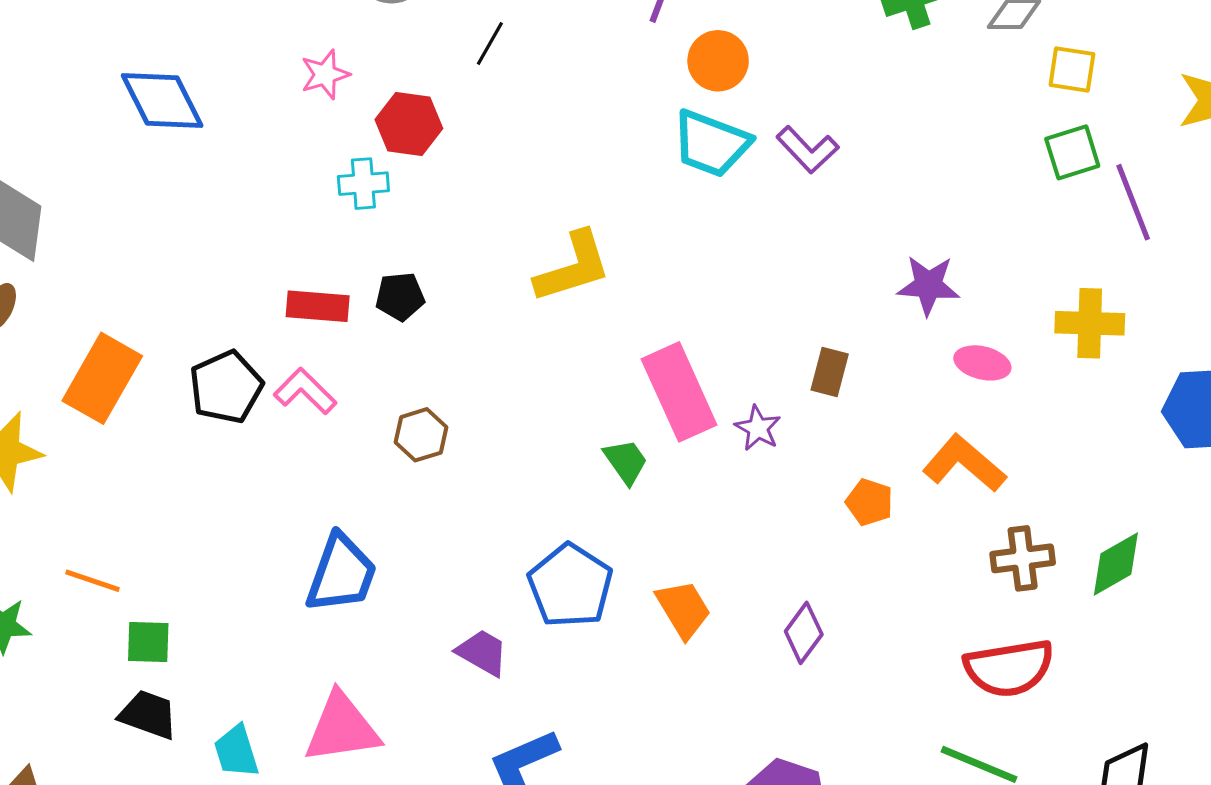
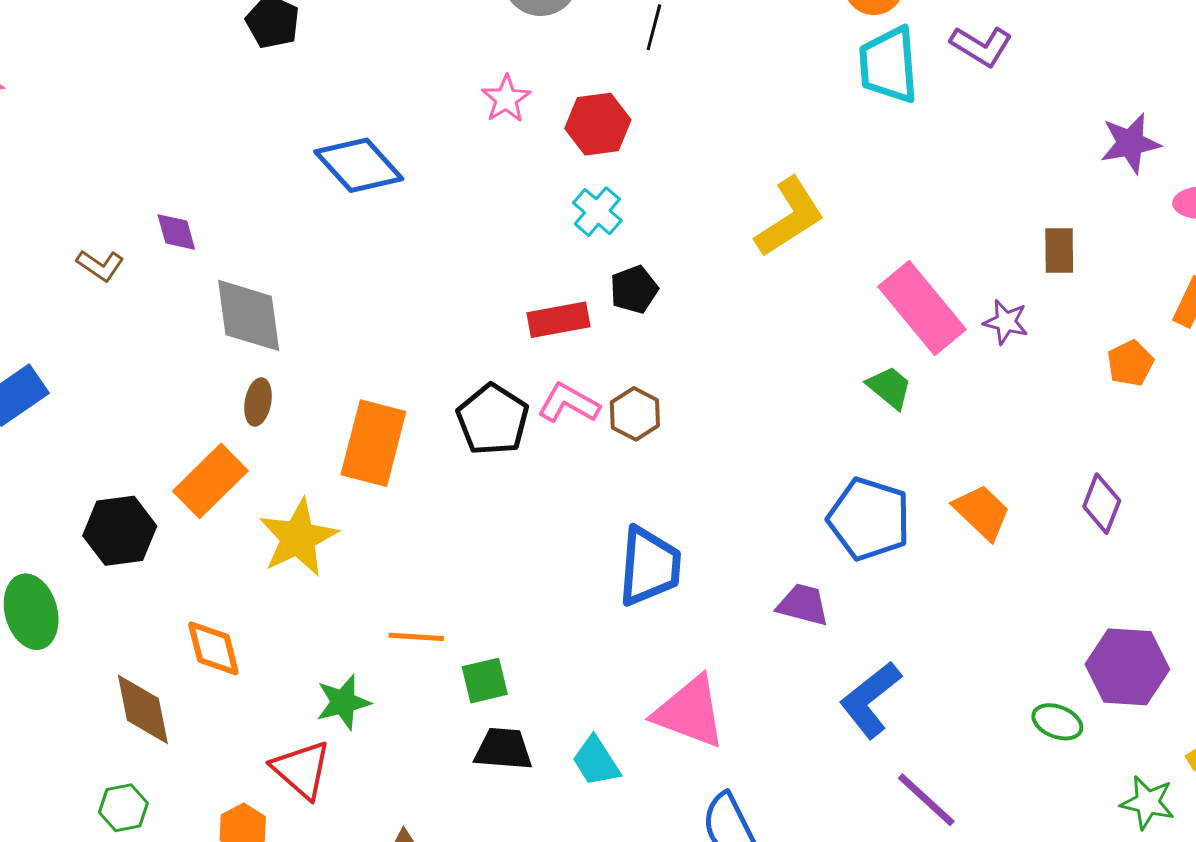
cyan trapezoid: (711, 144) -> (889, 65), turned 80
cyan cross: (363, 184) -> (597, 212), moved, turned -30
brown hexagon: (421, 435) -> (635, 414), moved
orange pentagon: (870, 502) -> (1130, 363), turned -30
pink triangle: (342, 728) -> (690, 712), turned 44

